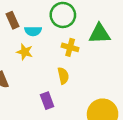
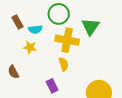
green triangle: (100, 34) -> (90, 27), turned -48
yellow cross: (70, 47) -> (67, 40), size x1.6

